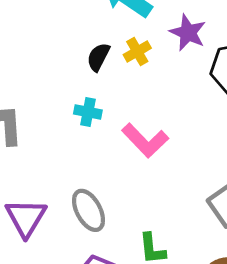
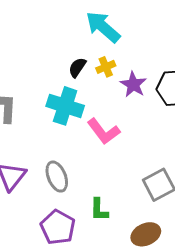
purple star: (188, 33) -> (133, 84), moved
cyan cross: (88, 112) -> (65, 106), size x1.8

